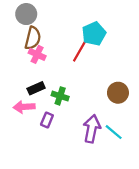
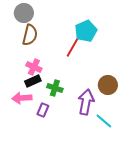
pink cross: (37, 54) -> (34, 67), moved
purple arrow: (92, 129) -> (86, 102), moved

